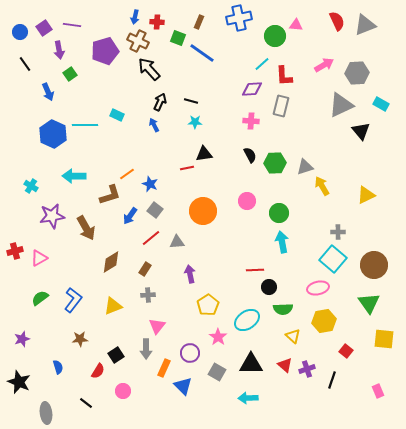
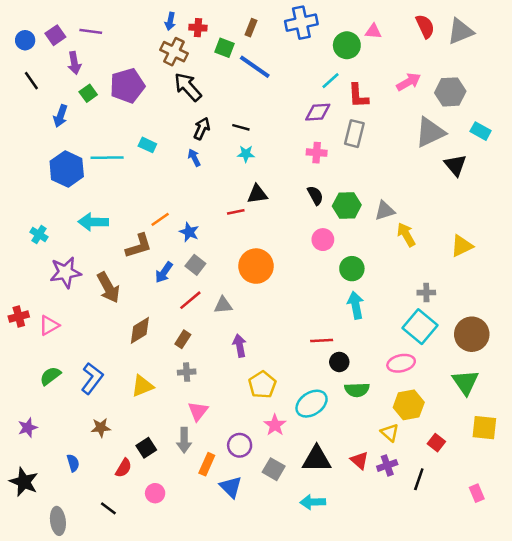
purple pentagon: (105, 51) -> (127, 86), moved
blue arrow: (48, 92) -> (60, 116), turned 42
pink circle: (247, 201) -> (323, 240), moved
yellow triangle: (293, 336) -> (390, 433), moved

